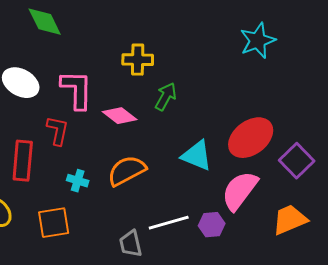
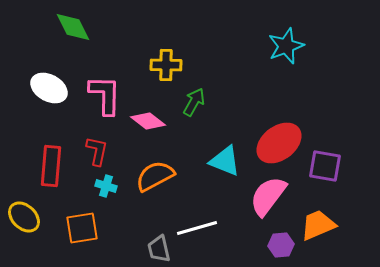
red L-shape: (58, 131) -> (97, 151), moved
purple square: (297, 161) -> (325, 166), turned -36
purple hexagon: (212, 225) -> (281, 245), moved

